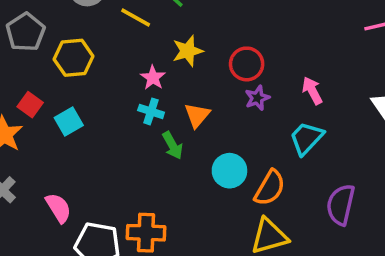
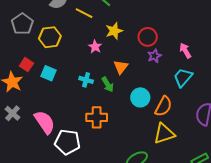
cyan cross: (151, 111) -> (86, 80), moved
cyan square: (69, 122) -> (49, 73), turned -35
pink semicircle: (58, 208) -> (45, 122), size x1.4
orange cross: (146, 233) -> (97, 117), moved

